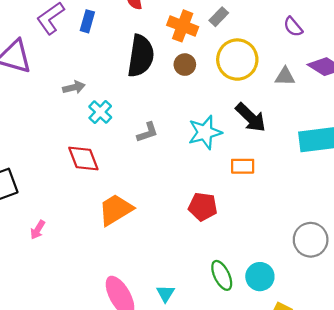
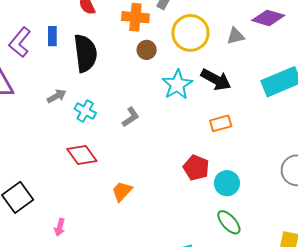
black semicircle: (141, 56) -> (85, 53), moved
cyan star: (205, 132) -> (177, 85), moved
red pentagon: (203, 207) -> (196, 168), turned 30
orange trapezoid: (116, 210) -> (122, 191), size x0.7
cyan circle: (260, 277) -> (227, 183), moved

